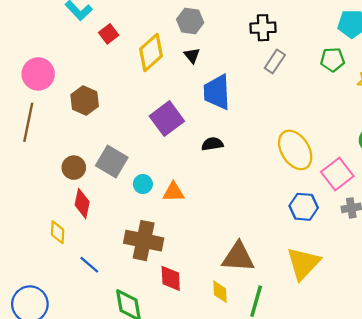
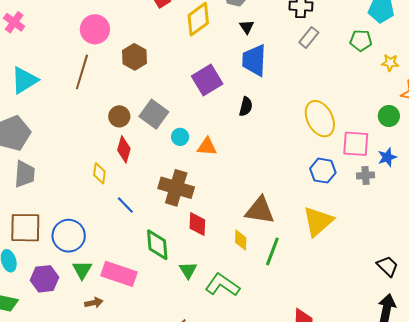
black triangle: (192, 55) -> (247, 27), moved
black semicircle: (212, 144) -> (246, 107), turned 108
pink square: (337, 174) -> (356, 144), turned 36

